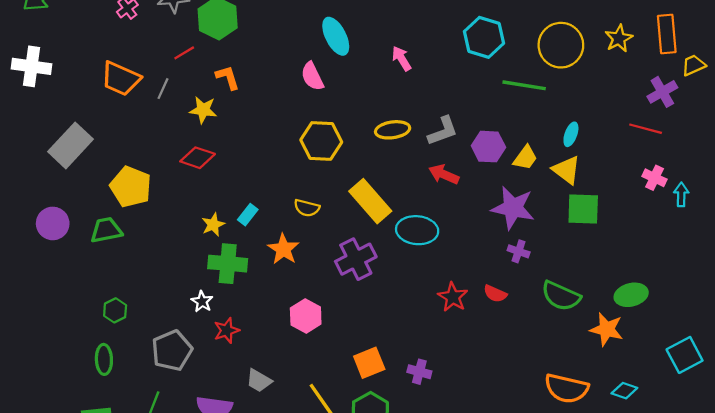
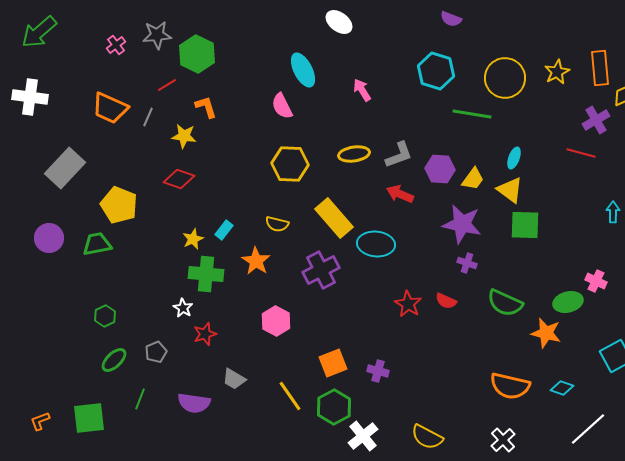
pink cross: (655, 178) -> (596, 281), moved
gray pentagon: (172, 351) -> (156, 352), size x0.6
green ellipse: (104, 359) -> (114, 360), moved, turned 48

